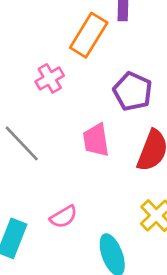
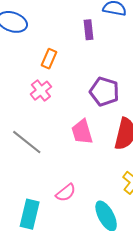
orange rectangle: (89, 35) -> (49, 59), moved, size x0.6

